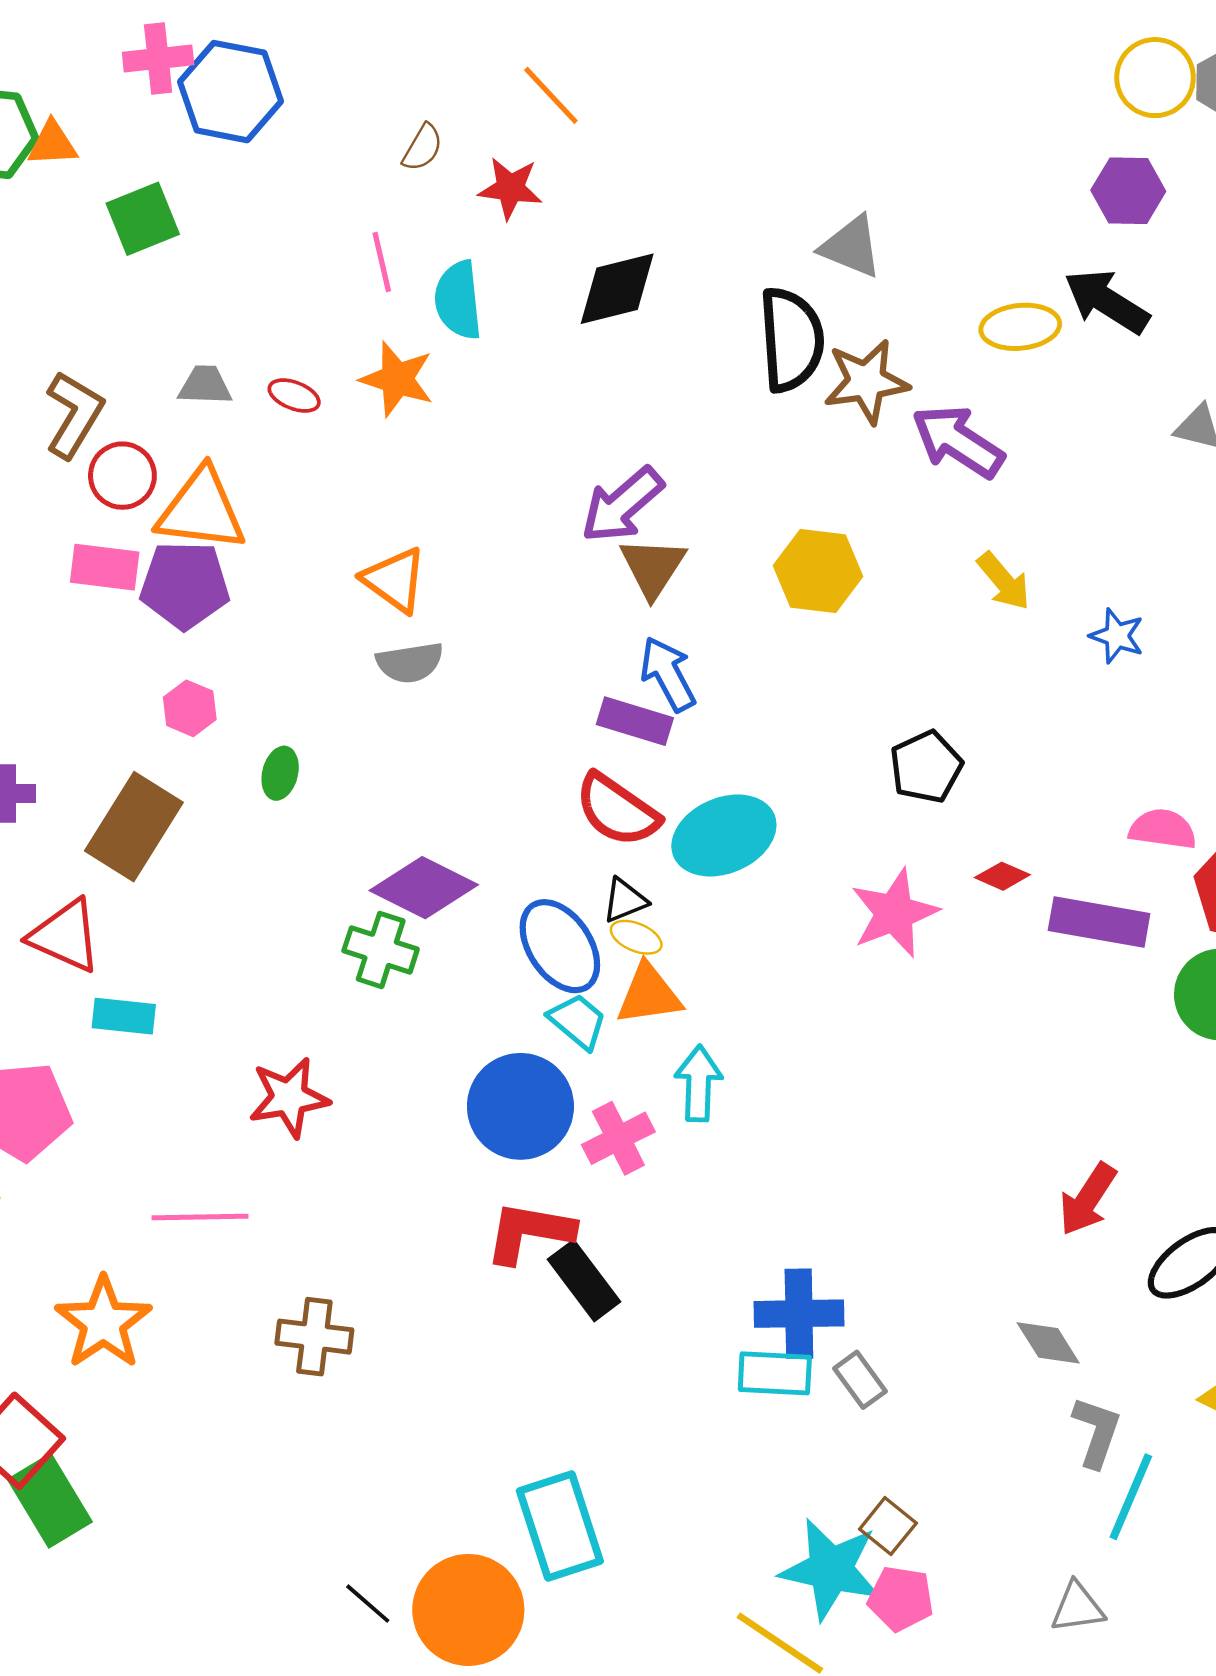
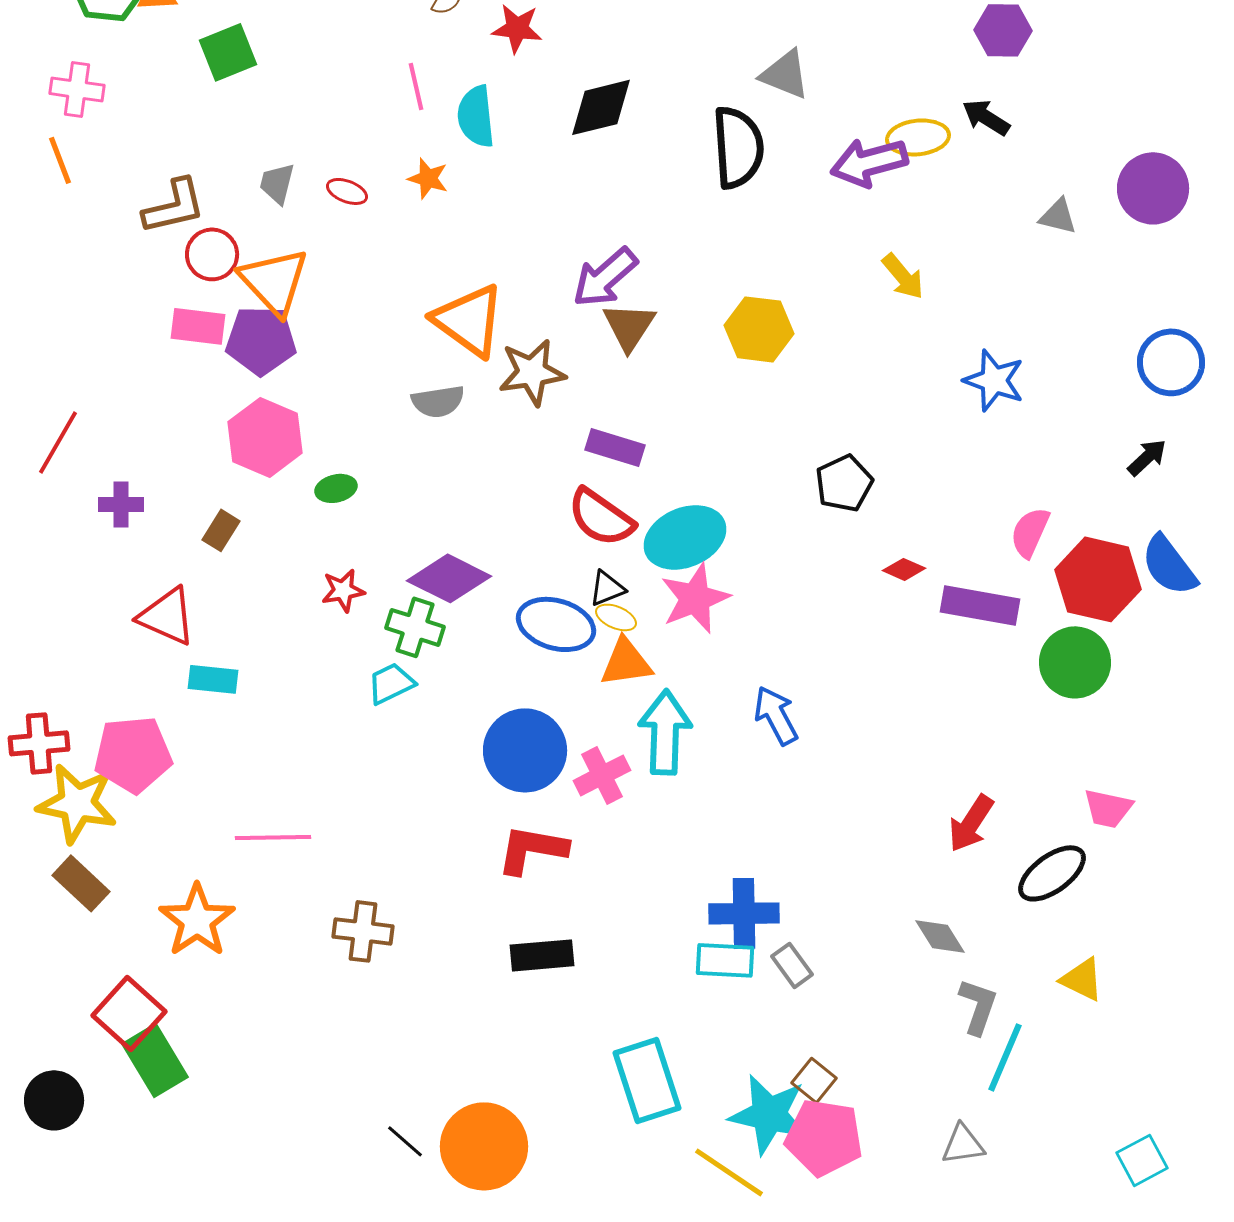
black arrow: (1107, 301) -> (986, 117), size x0.7
orange star: (397, 379) -> (428, 178), size x0.7
brown star: (866, 382) -> (532, 372), moved
gray trapezoid: (205, 385) -> (277, 183), turned -78
brown L-shape: (74, 415) -> (174, 206), turned 46
purple arrow: (958, 441) -> (869, 162), moved, turned -48
orange triangle: (201, 510) -> (274, 281), turned 40
orange triangle: (395, 580) -> (469, 320), moved, size x1.4
yellow arrow: (1004, 581) -> (903, 276), moved
blue star: (1117, 636) -> (994, 380), size x1.4
blue arrow: (668, 674) -> (776, 715), moved
pink hexagon: (190, 708) -> (265, 437), size x1.8
green ellipse: (280, 773) -> (336, 488), turned 63
brown rectangle: (134, 827) -> (221, 530), size x0.5
pink semicircle: (1163, 829) -> (1030, 532), turned -74
pink star: (894, 913) -> (695, 598), moved
blue ellipse: (560, 946) -> (556, 624), turned -40
cyan trapezoid: (578, 1021) -> (391, 683), moved, turned -66
cyan arrow: (698, 1083) -> (665, 732), size x1.4
red star: (289, 1097) -> (343, 590), moved, size x0.7
black rectangle: (584, 1281) -> (542, 955), moved, turned -58
cyan rectangle: (560, 1526) -> (647, 1080), moved
pink pentagon: (901, 1599) -> (824, 1137), size x1.5

